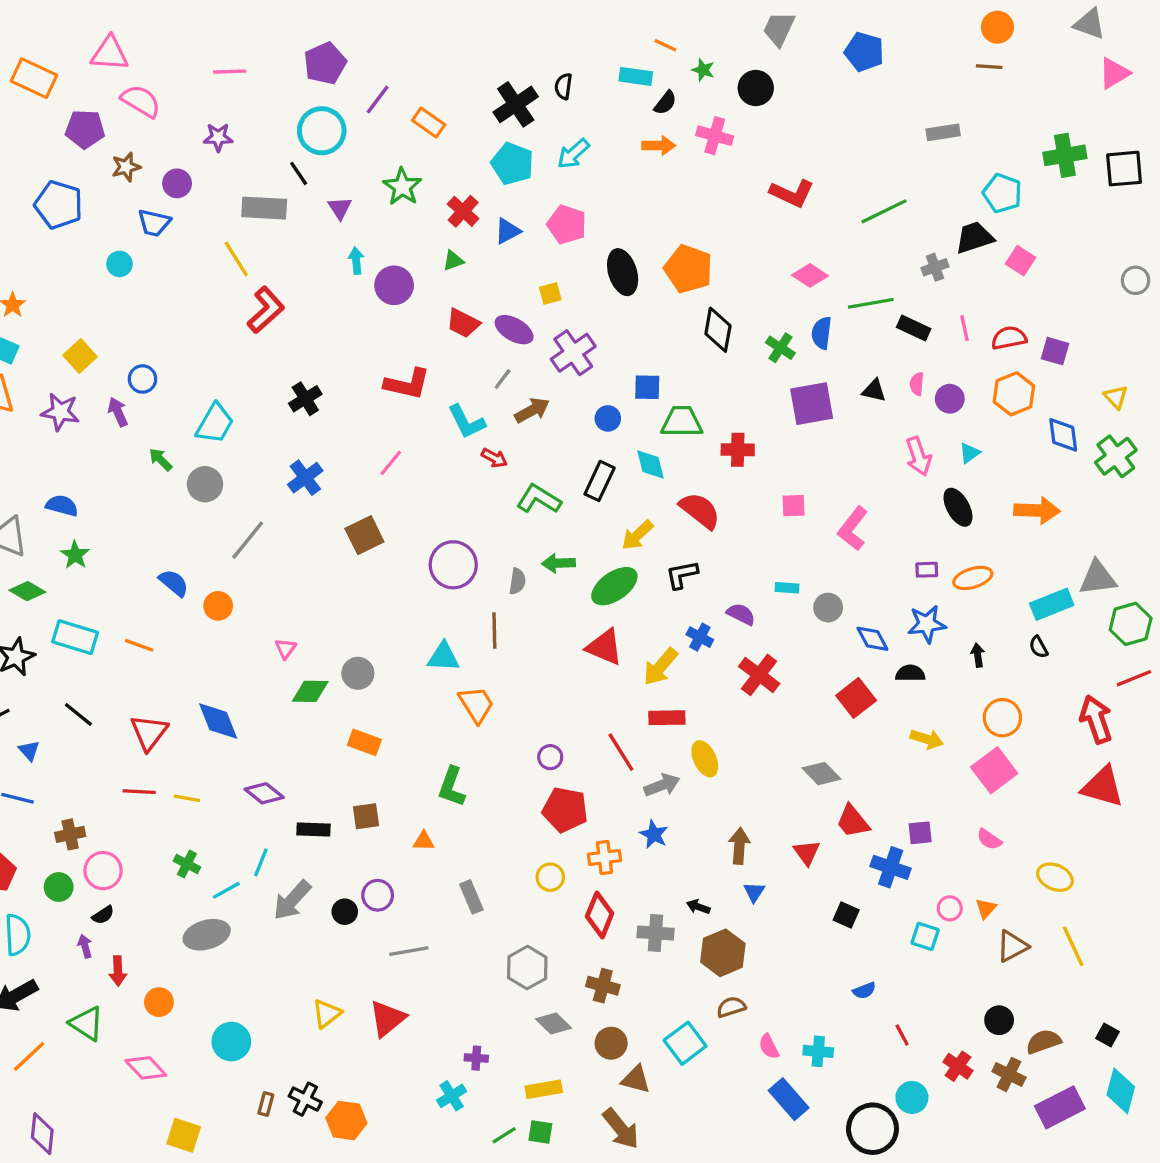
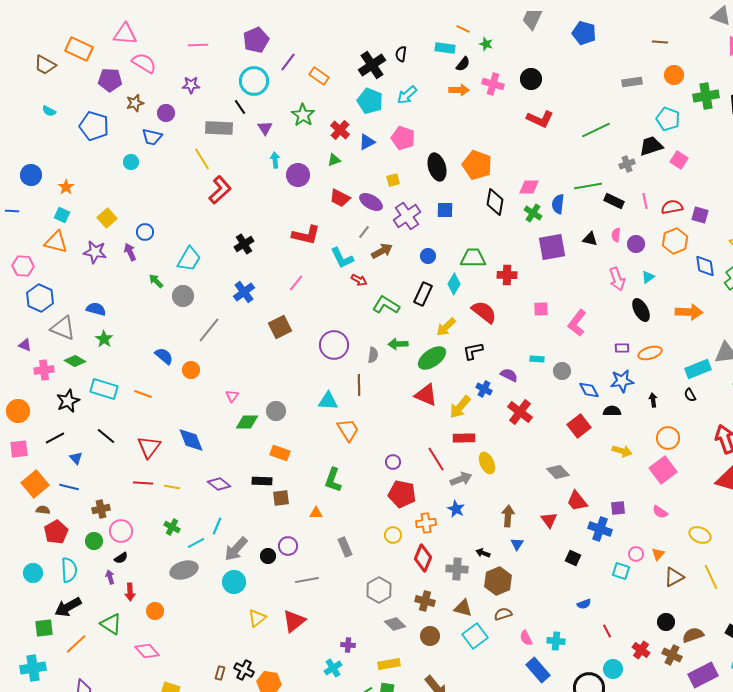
orange circle: (997, 27) -> (674, 75), moved
black circle: (756, 88) -> (531, 79), moved
pink diamond: (810, 275) -> (529, 187), moved, turned -35
blue square: (647, 387) -> (445, 210), moved
cyan diamond: (651, 464) -> (454, 284), turned 45
black rectangle: (313, 829) -> (262, 481), moved
cyan circle: (231, 1042) -> (234, 582), moved
brown triangle: (636, 1079) -> (463, 608), moved

